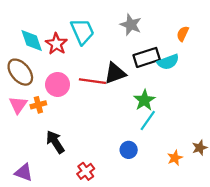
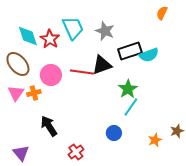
gray star: (131, 25) -> (105, 31), moved
orange semicircle: (183, 34) -> (162, 13), moved
purple triangle: (24, 172) -> (21, 153), turned 30

